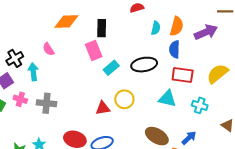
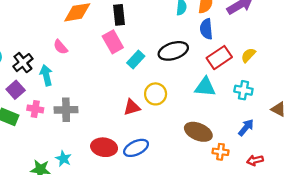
yellow semicircle: (218, 74) -> (248, 55), moved, size x0.6
red rectangle: (183, 75) -> (219, 58), turned -35
blue arrow: (189, 138) -> (246, 128), moved

